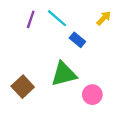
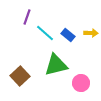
cyan line: (57, 18) -> (45, 33), moved
yellow arrow: (104, 18) -> (91, 33), moved, turned 48

